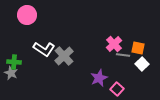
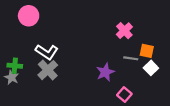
pink cross: (114, 44) -> (124, 31), moved
gray cross: (64, 56) -> (48, 70), moved
purple star: (99, 78) -> (105, 72), moved

